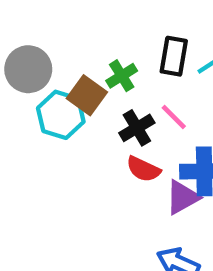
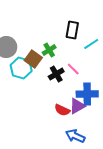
black rectangle: (174, 56) -> (72, 30), moved
red semicircle: (143, 169) -> (62, 110), moved

